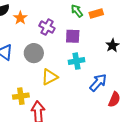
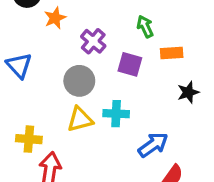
orange rectangle: (96, 14) -> (172, 53), moved
gray circle: (34, 53) -> (79, 81), moved
cyan cross: (76, 61) -> (116, 114), moved

